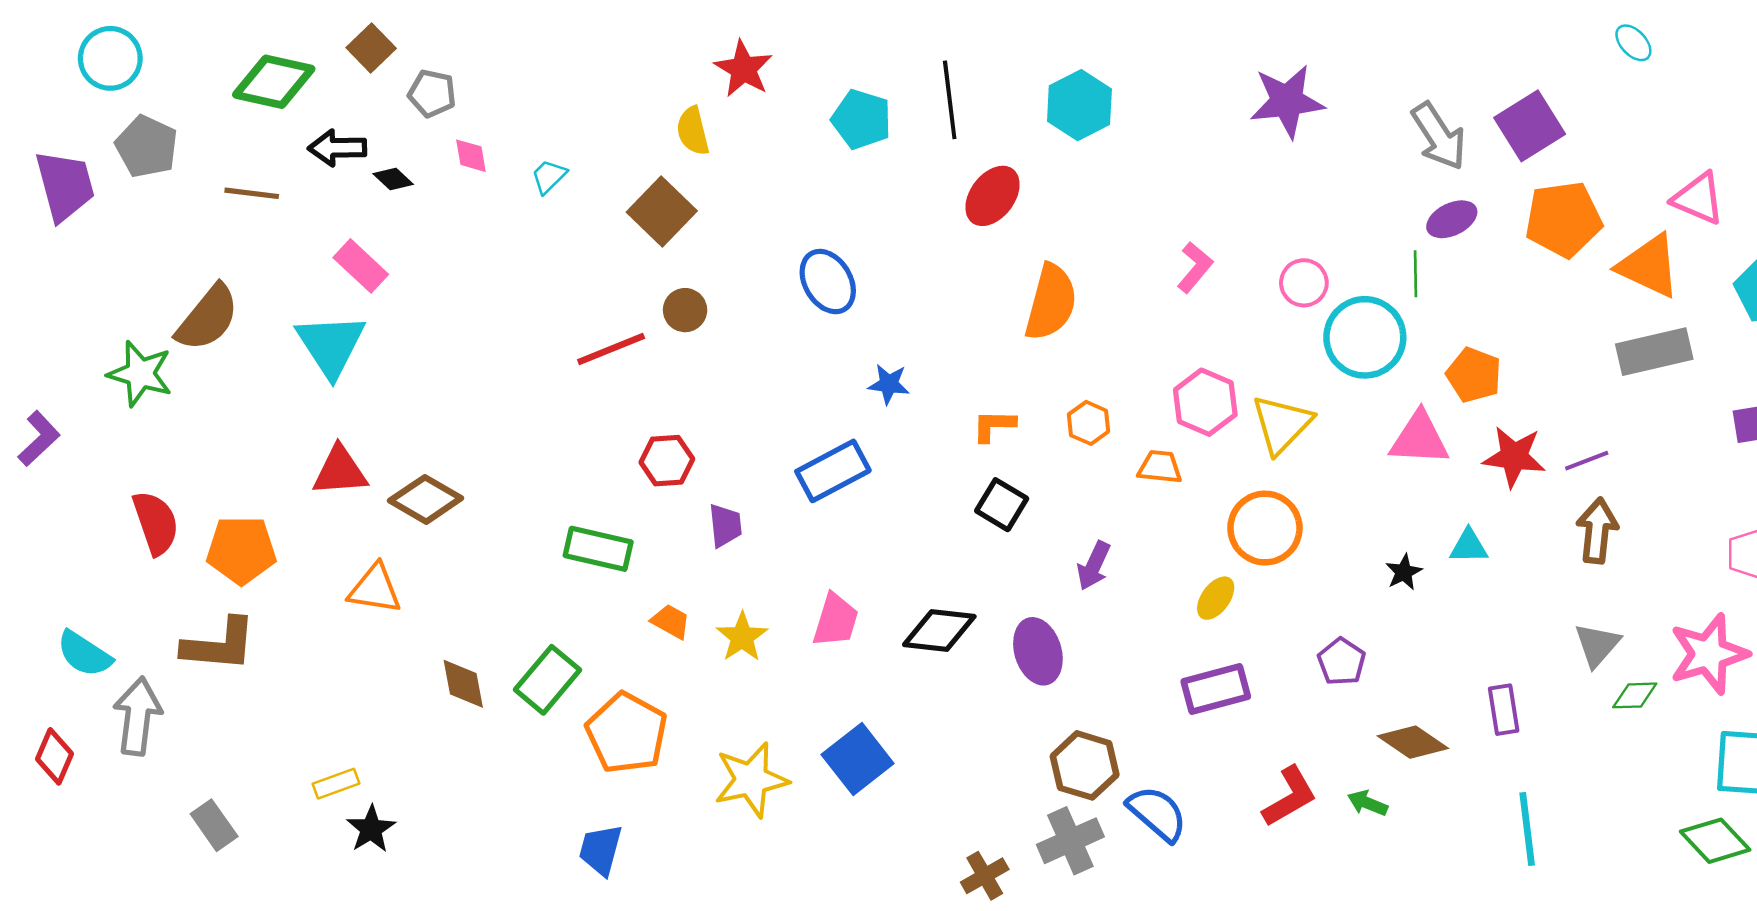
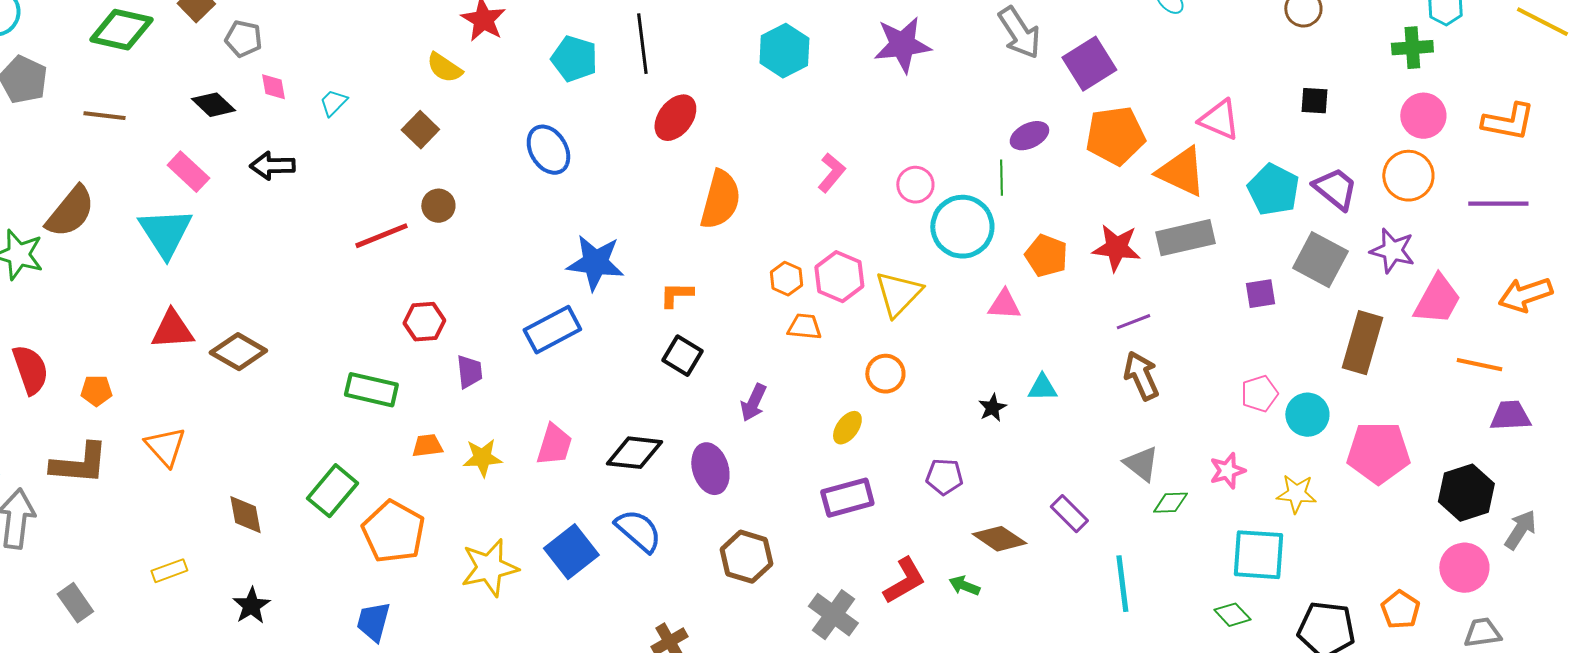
cyan hexagon: (1079, 105) -> (784, 51), moved
yellow semicircle: (693, 131) -> (444, 68), turned -42
gray arrow: (1439, 136) -> (1019, 33), moved
black arrow: (337, 148) -> (272, 166), moved
black diamond: (393, 179) -> (213, 105), size x1.4
brown square: (662, 211) -> (420, 130), size x0.7
blue ellipse: (828, 282) -> (548, 150), moved
blue star: (889, 384) -> (595, 263), size x1.8
orange hexagon: (1089, 423) -> (786, 279), moved
pink triangle: (1419, 439) -> (1004, 305), size x0.7
red star: (1514, 457) -> (1116, 248), moved
orange circle: (1265, 528) -> (885, 374), size x0.7
brown arrow: (1597, 531) -> (1141, 376), turned -30
orange pentagon: (241, 550) -> (96, 391), size x0.6
orange triangle: (375, 589) -> (165, 447), moved, turned 39
orange trapezoid: (671, 621) -> (427, 446), turned -36
yellow star: (742, 637) -> (482, 458), turned 30
gray triangle: (1597, 645) -> (1141, 464), turned -33
pink star: (1709, 654) -> (1227, 471), size x0.6
purple pentagon: (1342, 662) -> (944, 477), turned -30
brown diamond: (463, 684) -> (245, 515), moved
purple rectangle: (1504, 710) -> (1069, 514), turned -36
blue semicircle: (1157, 813) -> (638, 531), moved
black star: (371, 829) -> (251, 606), moved
cyan line: (1527, 829) -> (1122, 584), moved
gray cross: (1070, 841) -> (833, 615), moved, turned -30
green diamond: (1715, 841) -> (1232, 615), size x0.7

